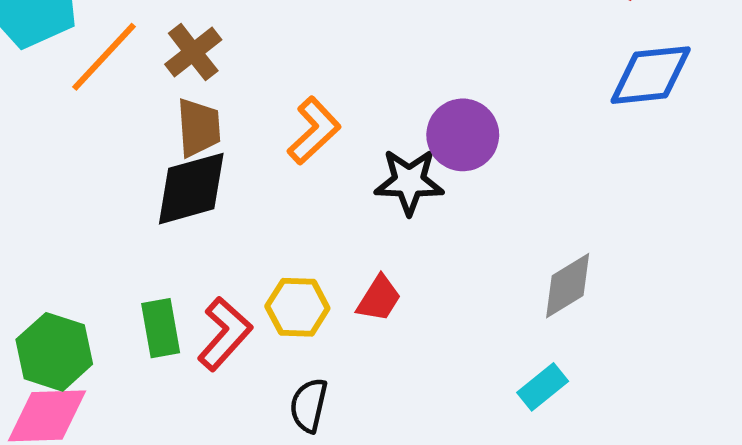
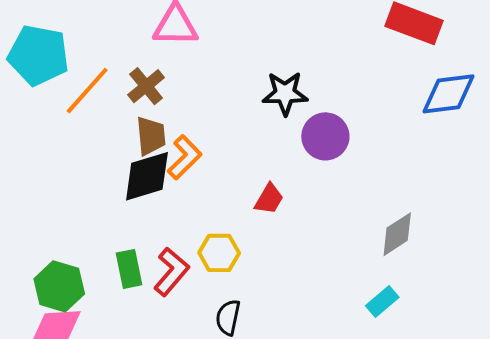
orange L-shape: (314, 131) -> (185, 157), moved
black star: (409, 182) -> (285, 93), moved
red trapezoid: (379, 298) -> (269, 199), moved

